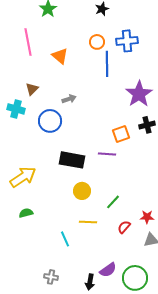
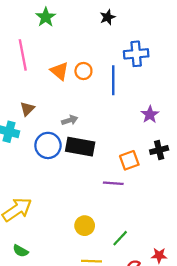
orange circle: (97, 42) -> (83, 71), moved
purple star: (139, 94) -> (150, 115), size x0.6
black rectangle: (72, 160) -> (80, 147), moved
green semicircle: (26, 213) -> (20, 251), turned -136

